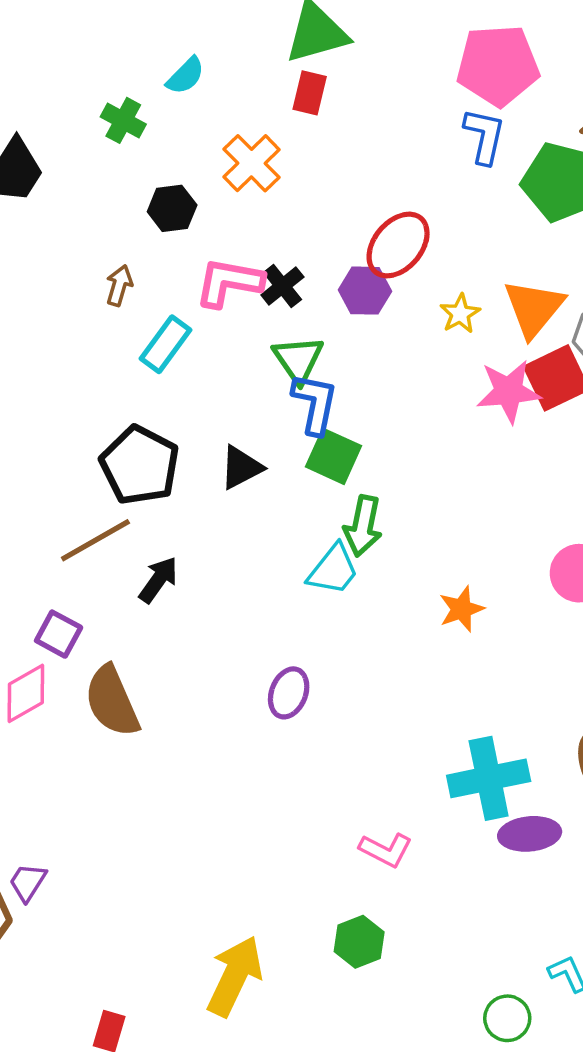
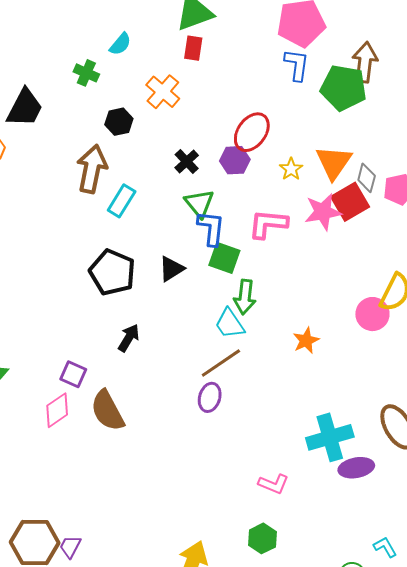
pink L-shape: (229, 282) -> (268, 224), moved
brown arrow: (119, 285) -> (92, 169), size x2.0
brown line: (95, 540) -> (221, 363), moved
cyan trapezoid: (333, 570) -> (230, 324), turned 112
purple trapezoid: (28, 882) -> (70, 547), moved

